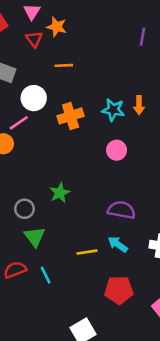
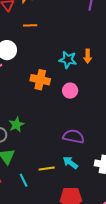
orange cross: (71, 116) -> (40, 80), moved, turned 30
green star: (60, 193) -> (16, 125), moved
cyan line: (46, 275) -> (24, 180), moved

